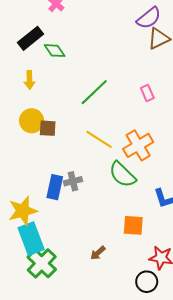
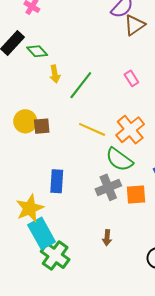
yellow arrow: (29, 80) -> (55, 74), moved
gray cross: (73, 181) -> (108, 187), moved, size x1.4
orange square: (133, 225) -> (136, 194), moved
brown arrow: (98, 253) -> (107, 238), turned -35

